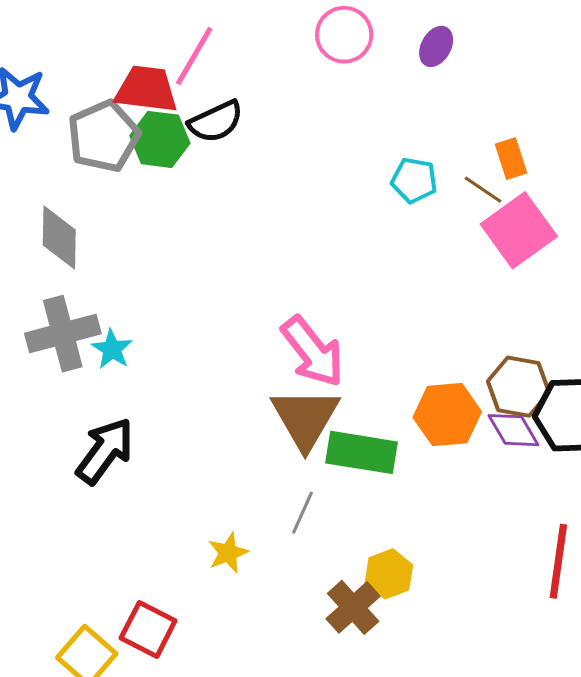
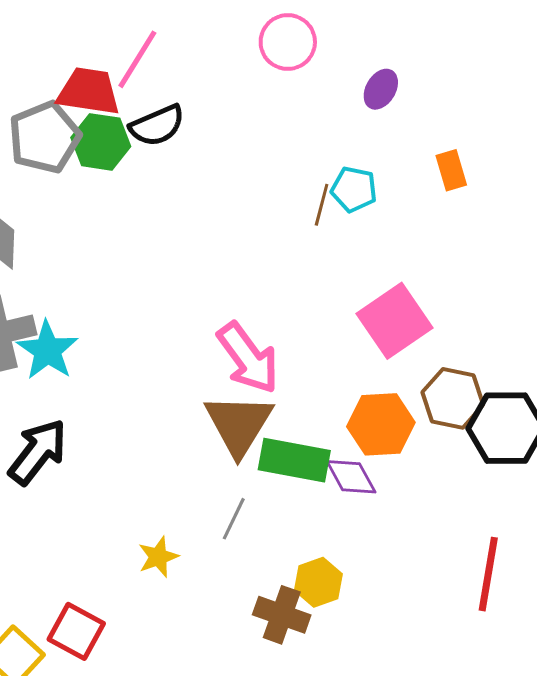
purple ellipse: (436, 46) -> (381, 89), moved
brown line: (483, 190) -> (322, 205), moved, turned 69
pink square: (519, 230) -> (395, 321), moved
cyan star: (112, 349) -> (47, 350), size x1.5
purple diamond: (513, 430) -> (351, 477), moved
brown cross: (353, 607) -> (282, 615), turned -30

